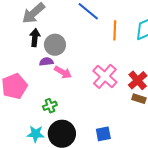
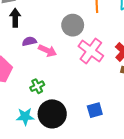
gray circle: (55, 45) -> (73, 25), moved

